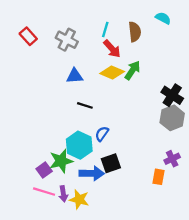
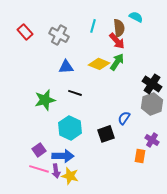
cyan semicircle: (163, 18) -> (136, 17), moved
red arrow: (112, 49) -> (117, 41), moved
blue semicircle: (102, 134) -> (124, 118), moved
purple cross: (172, 159) -> (152, 140), turned -32
green star: (61, 161) -> (45, 100), moved
black square: (111, 163) -> (106, 134), moved
blue arrow: (92, 173) -> (63, 156), moved

